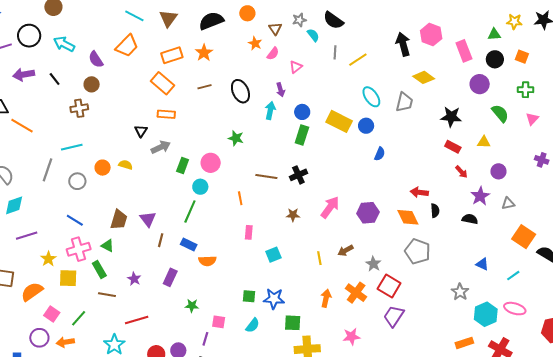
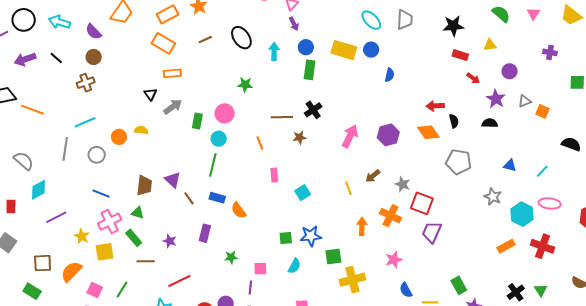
purple arrow: (280, 90) -> (294, 24), moved
brown star: (293, 215) -> (299, 137), moved
orange square: (524, 237) -> (543, 111), moved, size x0.6
brown line: (161, 240) -> (189, 198), turned -40
gray pentagon: (418, 251) -> (459, 162), moved
orange semicircle: (207, 261) -> (239, 210), turned 66

